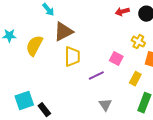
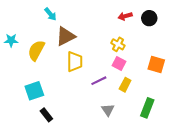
yellow cross: (138, 42) -> (118, 44), moved
yellow rectangle: (135, 79) -> (125, 85), moved
cyan square: (24, 101) -> (34, 91), moved

